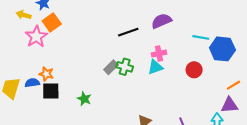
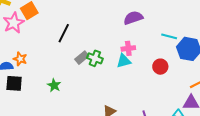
black line: (128, 32) -> (64, 33), moved, turned -48
black square: (51, 91) -> (14, 83), moved

